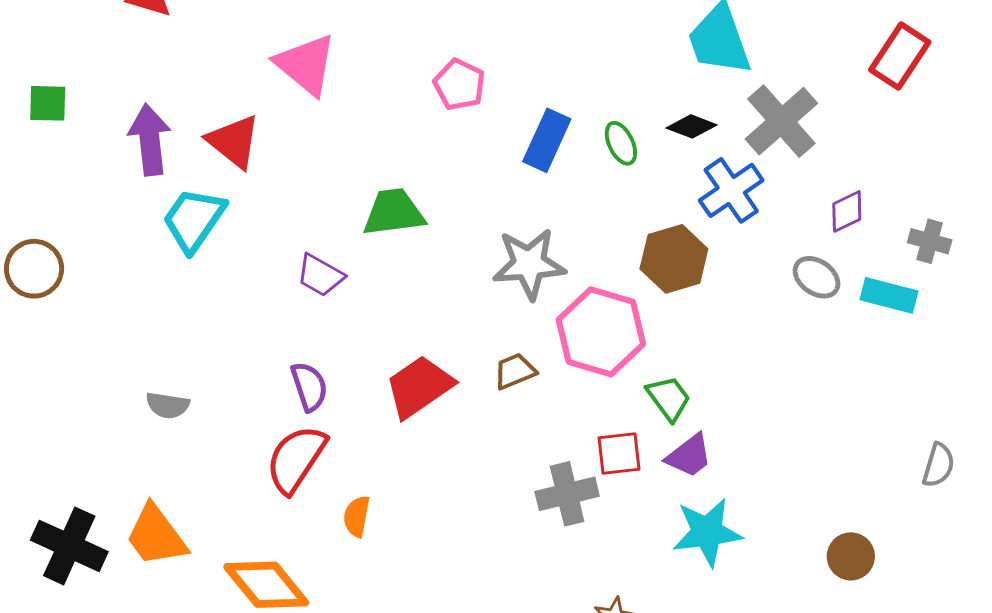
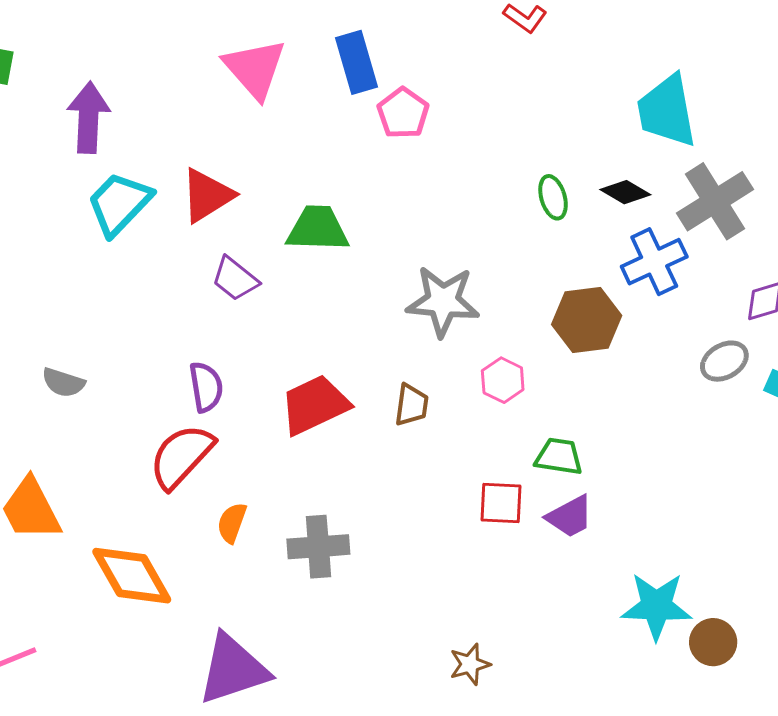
blue rectangle: (547, 140) -> (357, 62), moved, turned -50
red triangle: (234, 141) -> (207, 195), moved, turned 40
gray ellipse: (816, 277) -> (724, 361), turned -75
pink hexagon: (601, 332) -> (503, 380), size x0.5
brown trapezoid: (515, 371) -> (412, 405), turned 111
green trapezoid: (669, 398) -> (559, 456), turned -54
gray cross: (567, 494) -> (318, 547), moved
cyan star: (707, 532) -> (656, 606), moved

